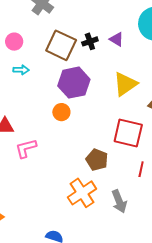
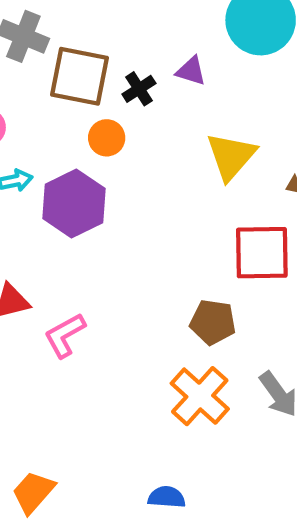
brown square: (61, 45) -> (80, 76), moved
purple hexagon: (74, 83) -> (74, 204), moved
orange circle: (61, 112) -> (107, 138), moved

